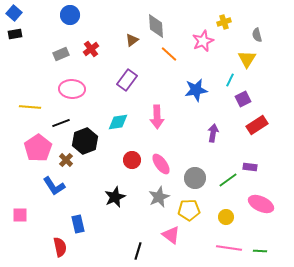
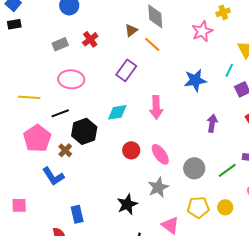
orange line: (169, 54) -> (152, 44), moved
black star: (115, 197) -> (127, 204), moved
yellow pentagon: (189, 210) -> (198, 207), moved

